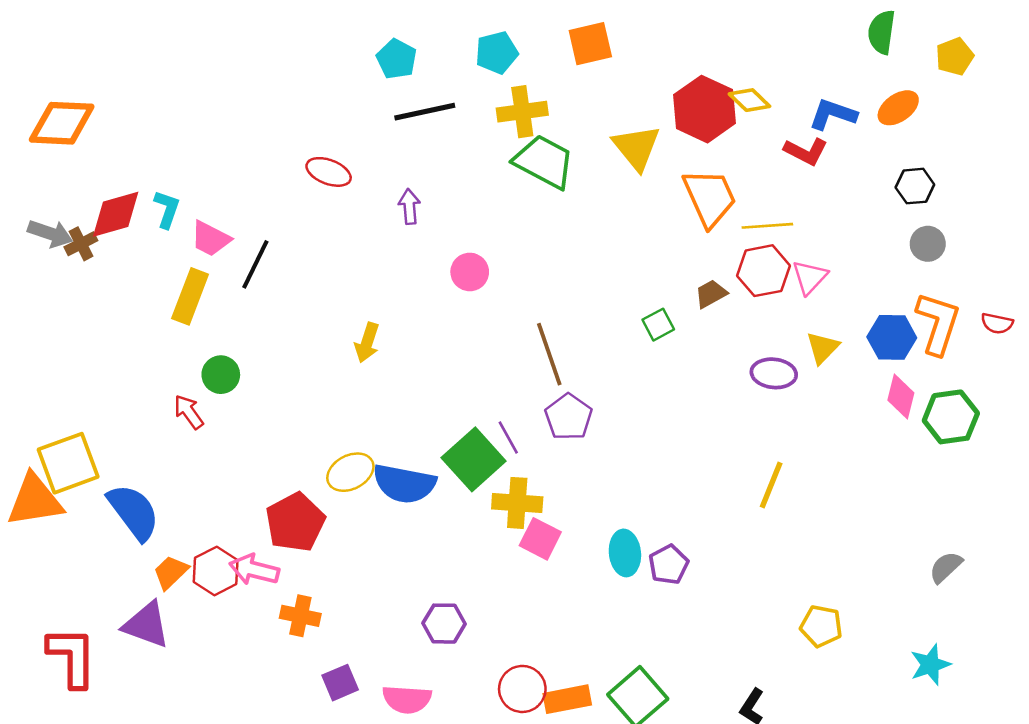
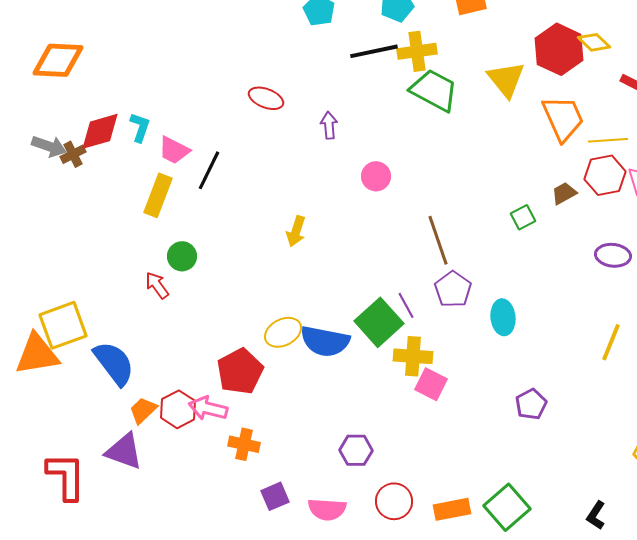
black line: (425, 112) -> (374, 51), moved
cyan ellipse: (625, 553) -> (503, 317), moved
red circle: (522, 689) -> (394, 501), moved

